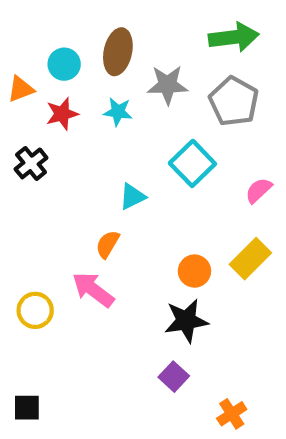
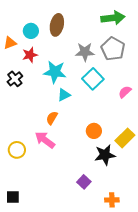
gray star: (168, 85) -> (85, 52), moved
cyan star: (118, 112) -> (55, 72), moved, size x1.6
yellow rectangle: (250, 259) -> (125, 138), moved
black star: (186, 321) -> (105, 155), moved
orange cross: (232, 414) -> (112, 200), turned 32

